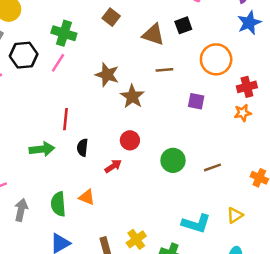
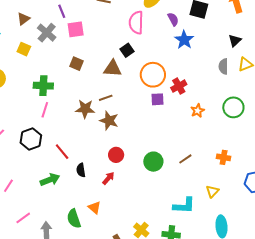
black square: (183, 25) -> (127, 50), moved
black hexagon: (24, 55) -> (31, 139), moved
orange circle: (216, 59) -> (153, 75), moved
brown line: (164, 70) -> (106, 98), moved
red cross: (247, 87) -> (179, 86), moved
purple square: (196, 101) -> (157, 99), moved
red line: (65, 119) -> (62, 152), turned -30
orange triangle: (87, 197) -> (94, 208), turned 32

